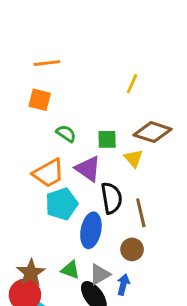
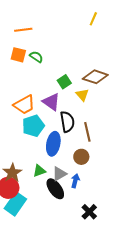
yellow line: (132, 84) -> (93, 19), moved
green semicircle: (66, 134) -> (36, 57), moved
green square: (107, 139) -> (64, 82), turned -32
green triangle: (70, 270) -> (39, 171), turned -40

